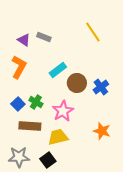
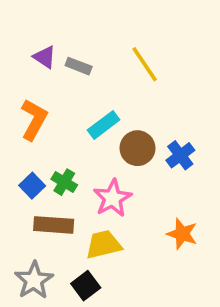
yellow line: (93, 32) -> (145, 64), moved
purple triangle: (24, 40) -> (45, 57), moved
gray star: (19, 157) -> (34, 280), turned -30

